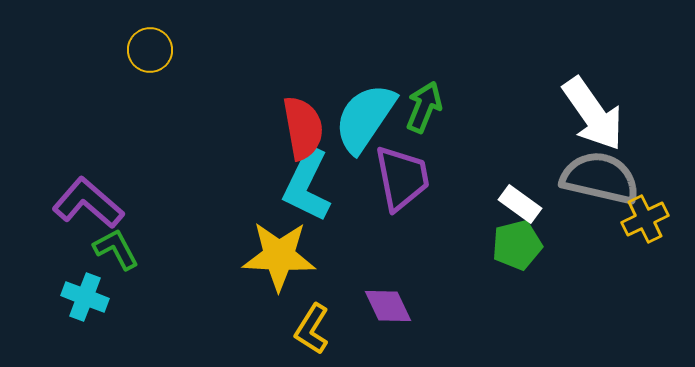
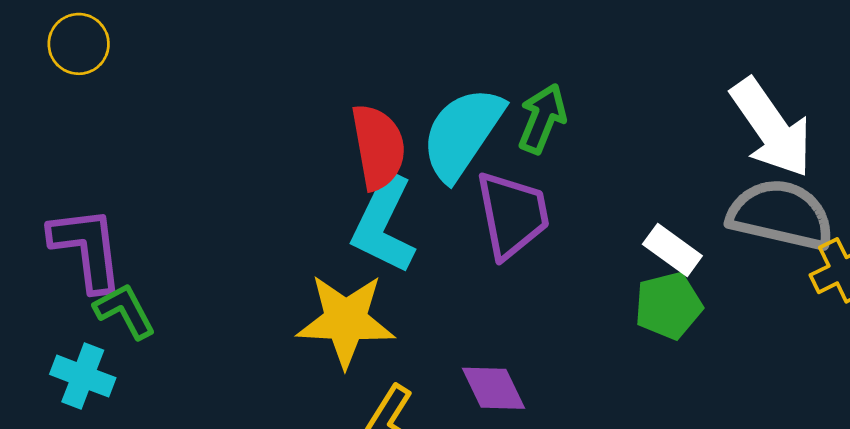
yellow circle: (150, 50) -> (79, 44), moved
purple L-shape: (88, 203) -> (87, 249), turned 42

